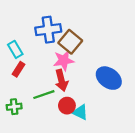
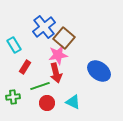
blue cross: (48, 30) -> (44, 27), turned -30
red rectangle: (19, 69) -> (25, 67), moved
red circle: (67, 106) -> (47, 103), moved

